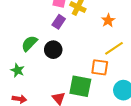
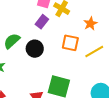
orange square: (100, 67) -> (70, 43), moved

